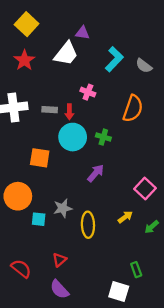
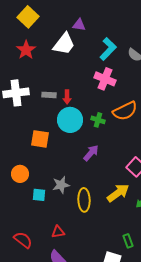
pink cross: (88, 92) -> (105, 79), moved, size x1.5
orange semicircle: (133, 109) -> (125, 111), moved, turned 45
orange circle: (18, 196) -> (20, 174), size x0.7
yellow arrow: (125, 217) -> (118, 193), size x1.6
red triangle: (59, 260) -> (58, 232), turned 32

